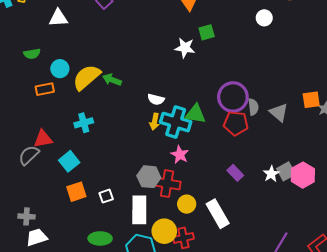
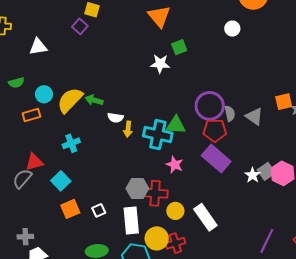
white semicircle: (156, 99) -> (115, 118), moved
yellow arrow: (154, 122) -> (128, 129), moved
pink star: (180, 155) -> (175, 165), moved
purple rectangle: (235, 173) -> (216, 158), moved, size x1.8

